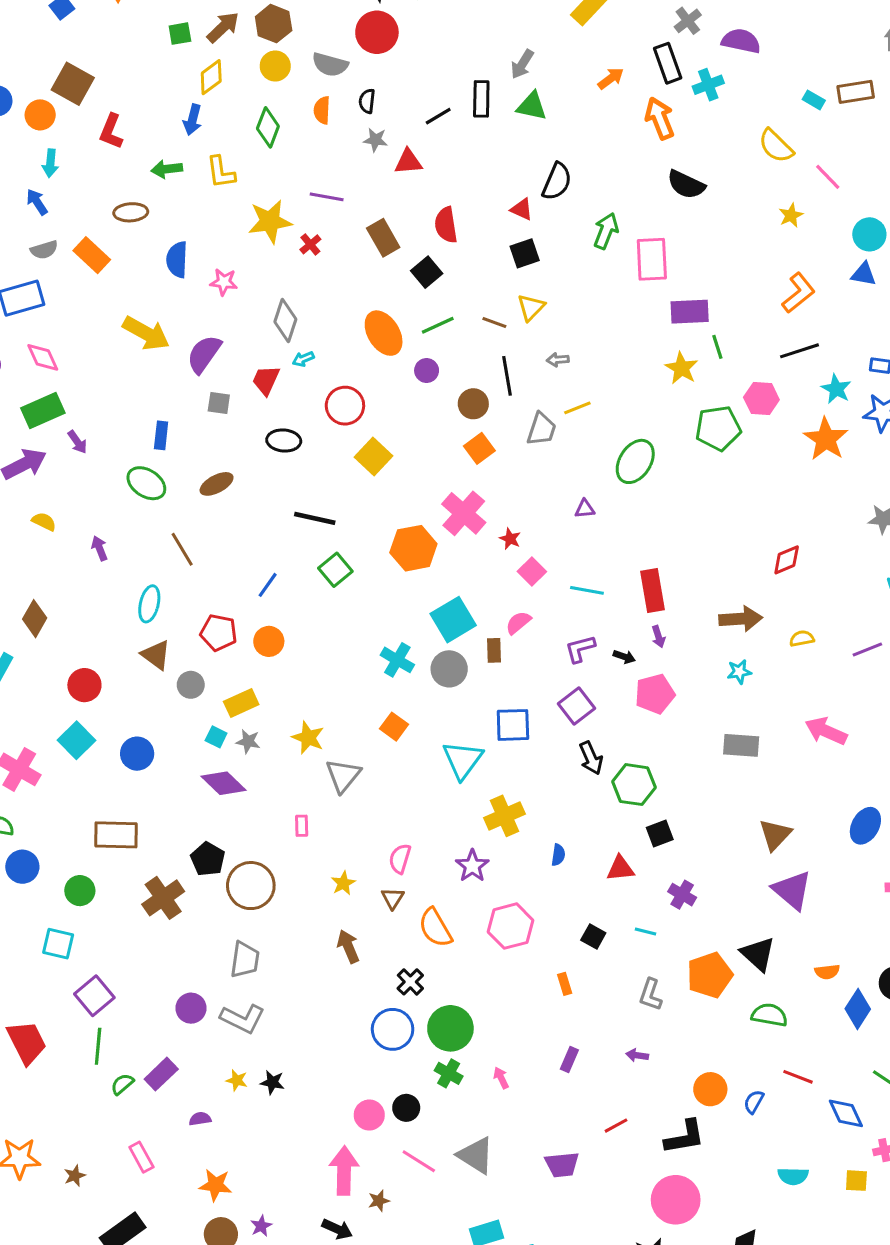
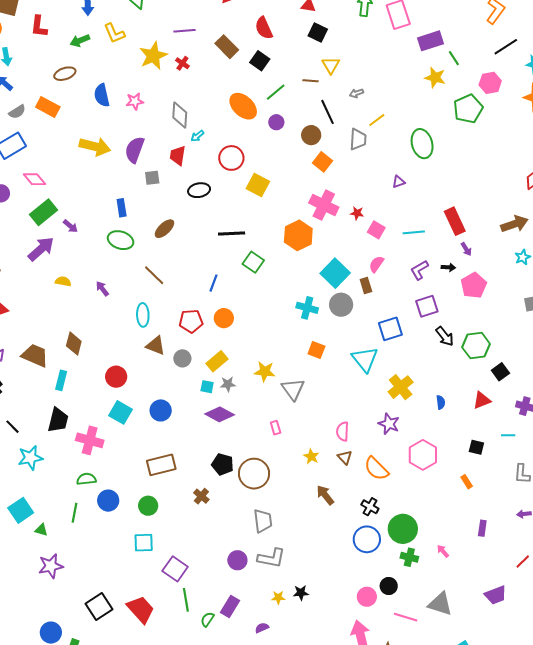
black square: (525, 253) -> (318, 33), turned -30
green ellipse: (635, 461) -> (422, 144), turned -32
purple square: (577, 706) -> (427, 306), turned 35
brown cross: (163, 898) -> (201, 496), size x0.6

